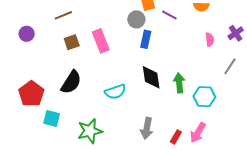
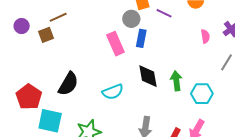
purple circle: (27, 34) -> (22, 26), moved
pink rectangle: (101, 41) -> (115, 44), moved
brown square: (72, 42) -> (46, 35), moved
cyan square: (52, 118) -> (50, 121), size x1.4

